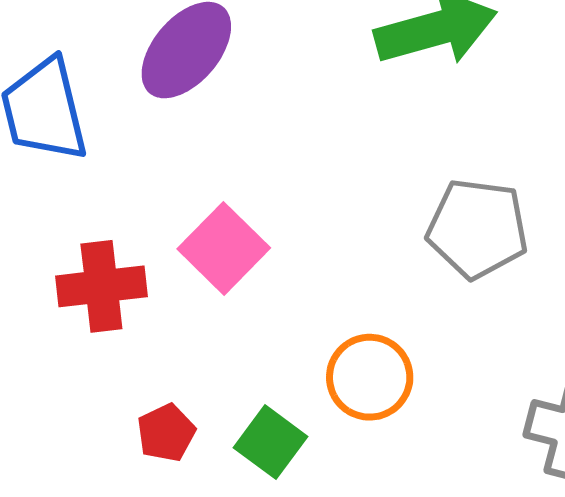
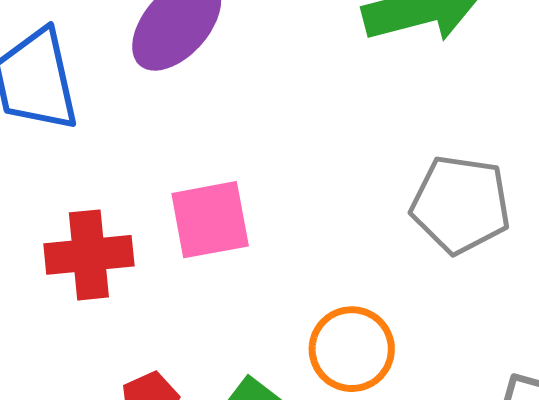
pink square: (224, 248) -> (210, 220), turned 34

